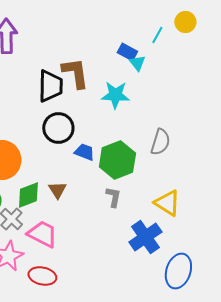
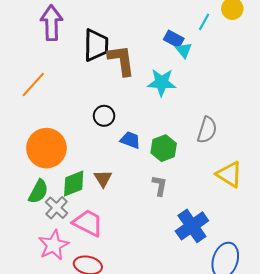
black trapezoid: (50, 86) -> (96, 45), moved
black circle: (58, 128) -> (104, 116), size x0.7
green hexagon: (117, 160) -> (164, 148), size x0.7
yellow triangle: (167, 203) -> (229, 174), moved

